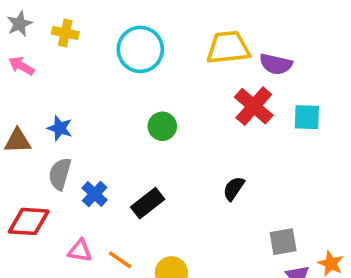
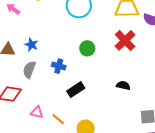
red cross: (254, 106) -> (125, 40), moved
black semicircle: (234, 189) -> (123, 86), turned 64
blue cross: (95, 194) -> (59, 66), moved, turned -32

